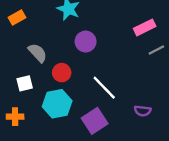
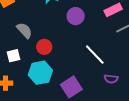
purple circle: (86, 42) -> (76, 16), moved
white line: (104, 88) -> (95, 55), moved

